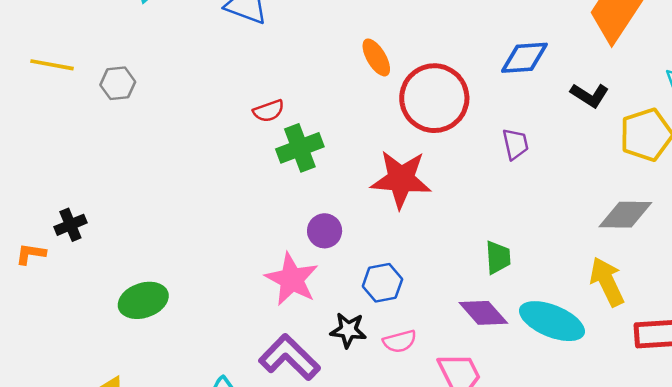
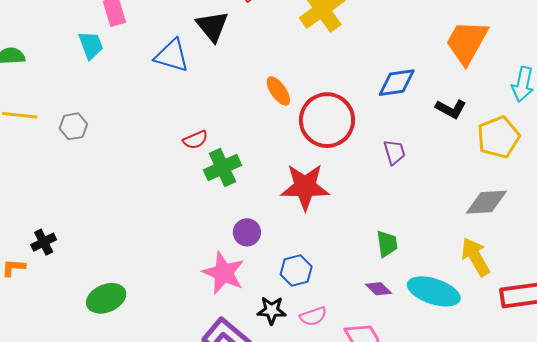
purple diamond: (483, 313) -> (378, 289), size x0.7

